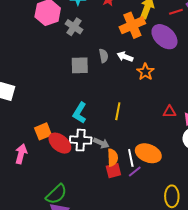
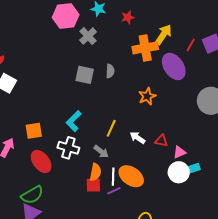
red line: (176, 12) -> (191, 45), turned -56
white arrow: (125, 57) -> (138, 138), moved
red ellipse: (60, 143) -> (41, 161), moved
gray arrow: (101, 143) -> (101, 152), moved

